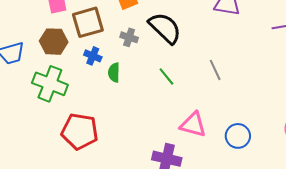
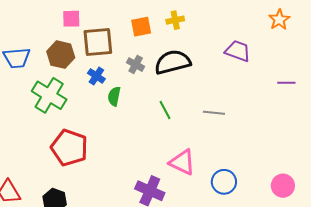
black semicircle: (165, 28) -> (173, 62), turned -69
gray line: (215, 70) -> (214, 113), turned -70

